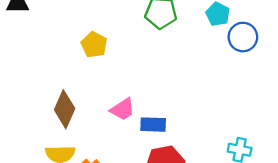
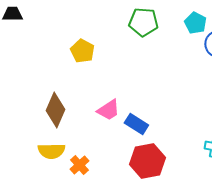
blue rectangle: (153, 125) -> (136, 124), turned 30

